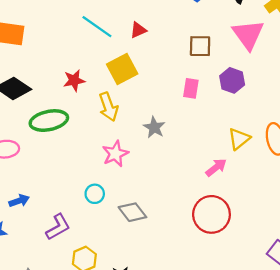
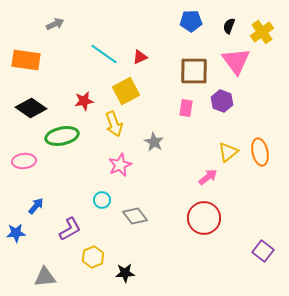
brown square: (200, 46) -> (194, 71), size x1.4
blue arrow: (19, 201) -> (36, 206), turned -30

